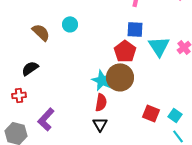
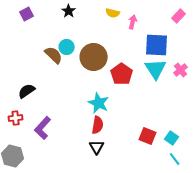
blue square: (135, 29) -> (157, 45), moved, size x1.4
brown semicircle: (41, 32) -> (54, 55), moved
brown circle: (120, 77) -> (94, 57), moved
purple L-shape: (46, 119) -> (43, 128), moved

